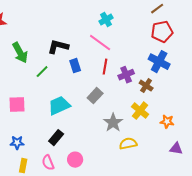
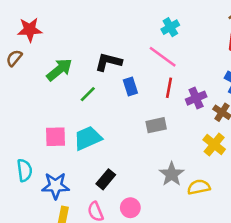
green arrow: (20, 53) -> (59, 70), turned -100
gray rectangle: (95, 96) -> (156, 125), turned 35
cyan trapezoid: (59, 106) -> (88, 138), moved
gray star: (113, 123) -> (172, 174), moved
blue star: (17, 143) -> (55, 186), size x1.5

